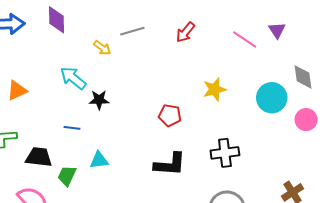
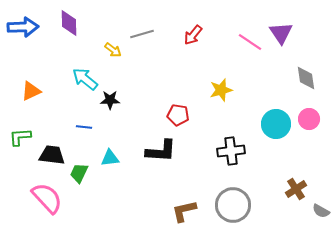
purple triangle: (277, 30) -> (281, 33), size x1.4
cyan circle: (272, 98) -> (276, 124), moved
black L-shape: (170, 164) -> (161, 151), moved

